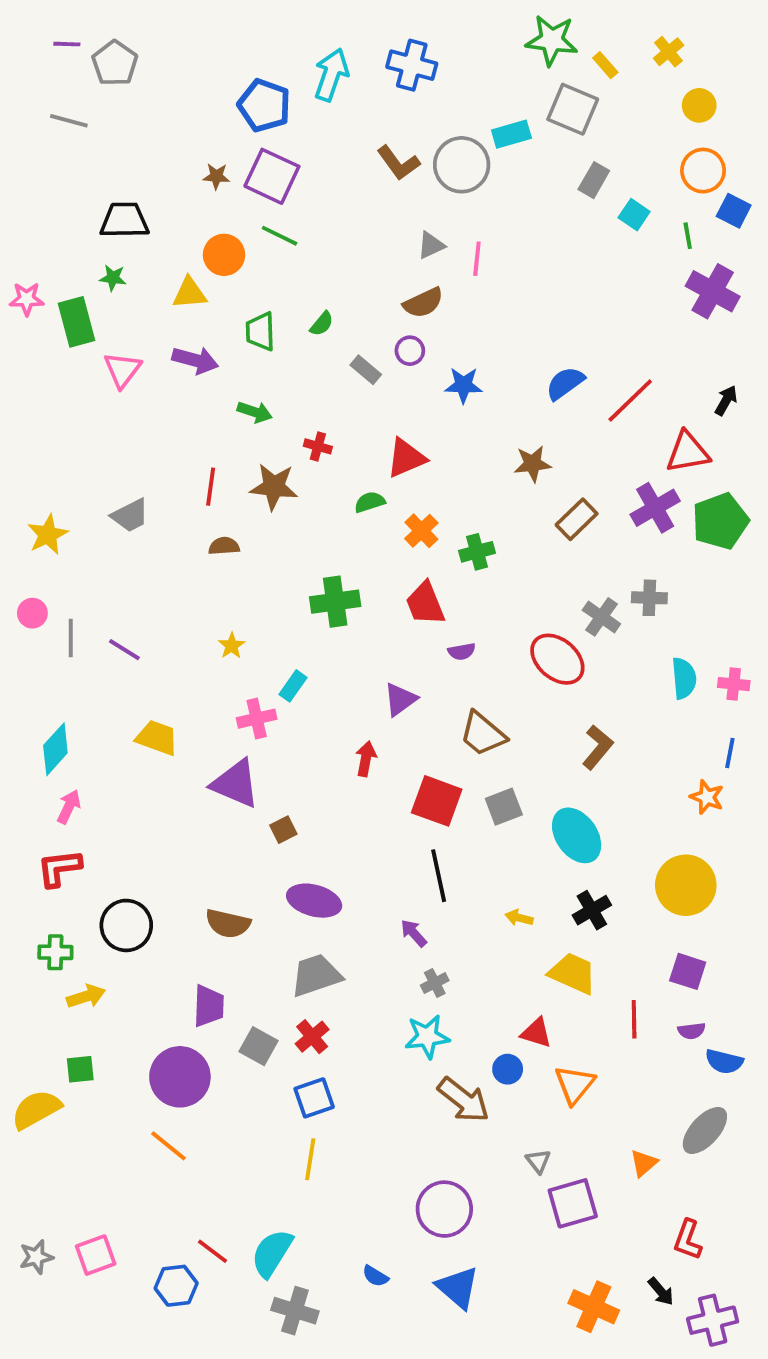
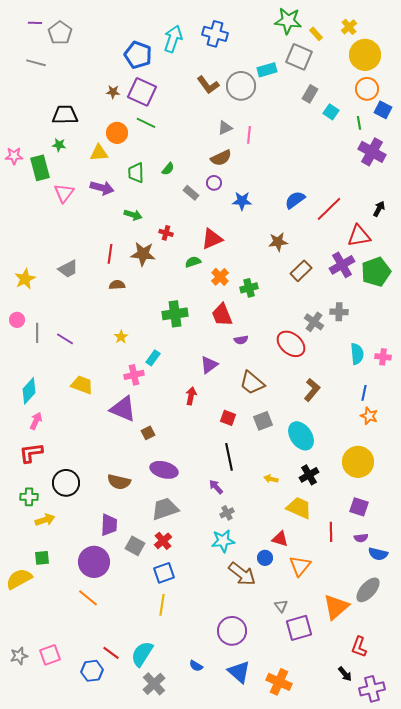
yellow circle: (699, 105) -> (365, 55), size x1.8
blue line: (730, 753) -> (364, 393), moved
red square: (437, 801) -> (228, 418), size x0.6
orange triangle: (644, 1163) -> (336, 607), size x1.8
orange cross: (594, 1307) -> (279, 682), moved
gray cross: (295, 1311) -> (154, 684), turned 30

